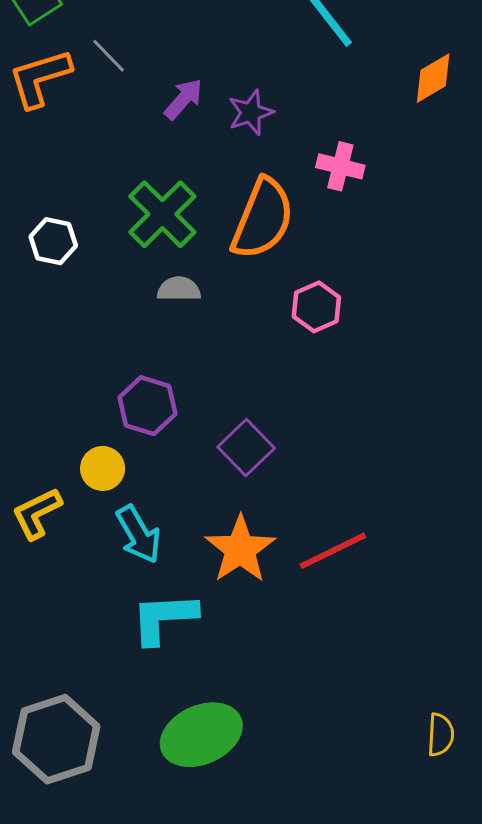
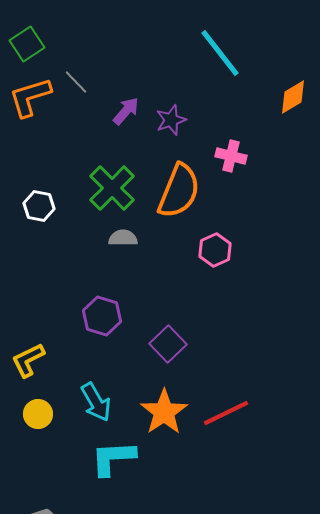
yellow circle: (103, 468) -> (38, 414), moved
yellow L-shape: (37, 513) -> (28, 360), moved

